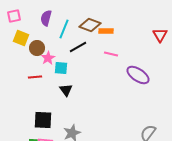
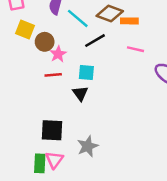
cyan line: (64, 29) -> (78, 18), turned -72
cyan square: (61, 68) -> (86, 73), moved
red line: (35, 77) -> (53, 75), moved

